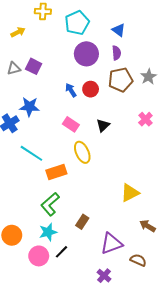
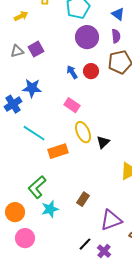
purple square: (34, 66) -> (36, 49), turned 35
black triangle: (103, 125) -> (103, 142), moved
green L-shape: (50, 204) -> (37, 187), moved
black line: (62, 252) -> (85, 244), moved
pink circle: (39, 256) -> (25, 238), moved

